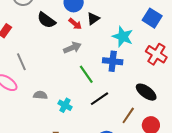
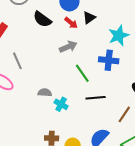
cyan star: (123, 37) -> (119, 36), turned 30
gray semicircle: (40, 95) -> (45, 93), moved
black line: (99, 99) -> (96, 98), turned 30

